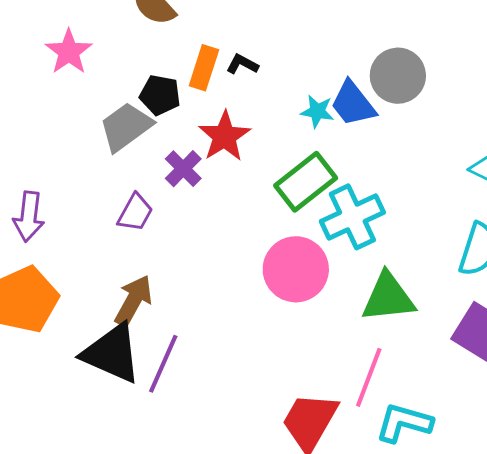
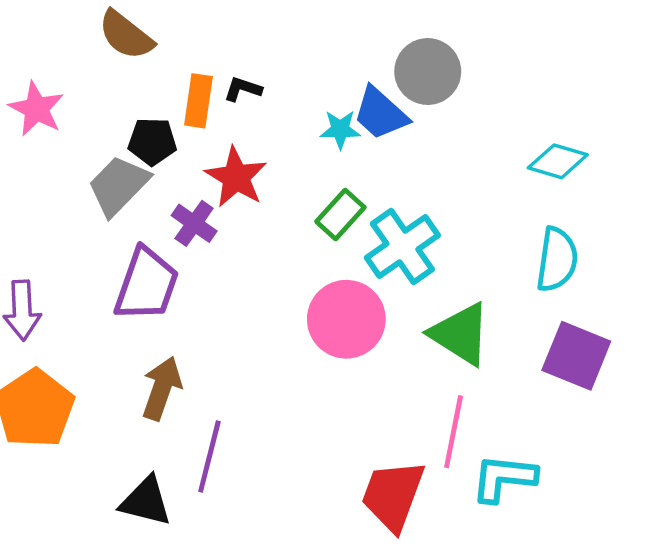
green rectangle: (306, 182) -> (340, 214), size x0.7
purple trapezoid: (135, 213) -> (146, 284), size x1.6
green triangle: (388, 297) -> (460, 334), turned 48
black triangle: (112, 353) -> (146, 501), moved, size x0.7

